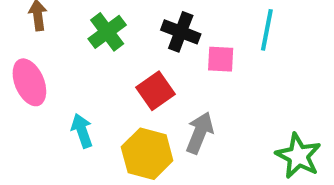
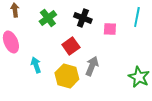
cyan line: (267, 30) -> (137, 17), moved
pink square: (221, 59) -> (110, 29), moved

